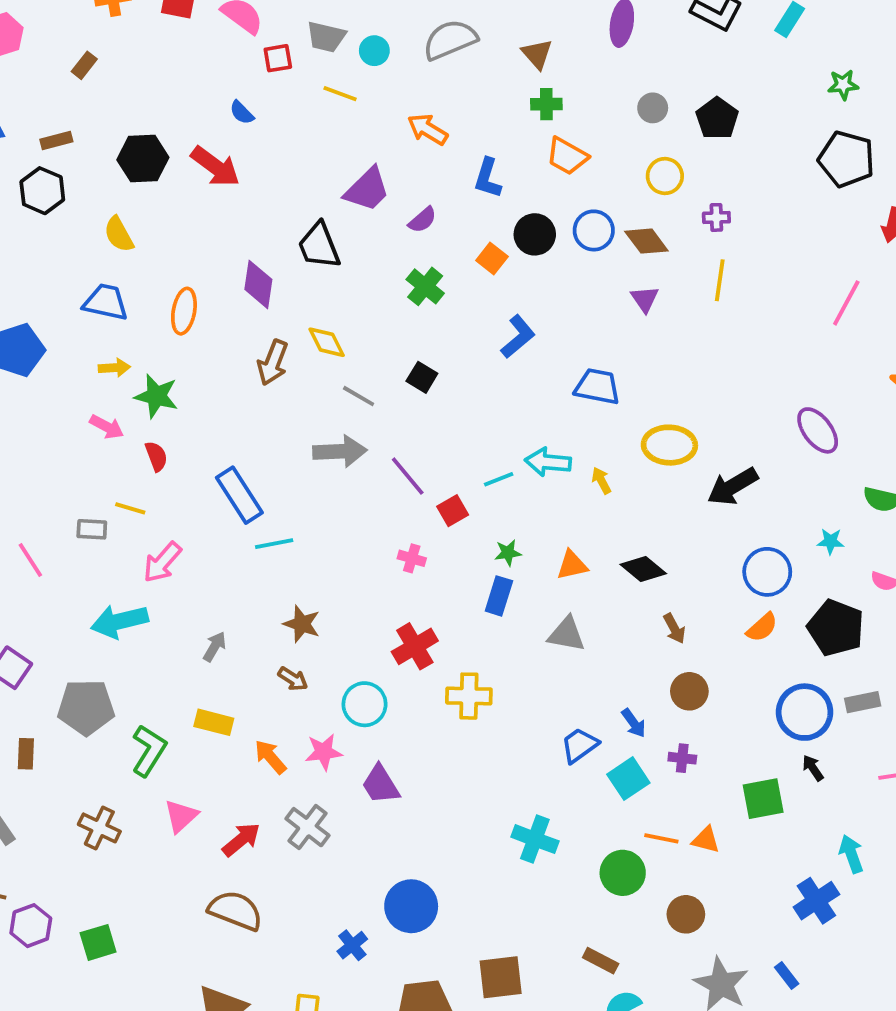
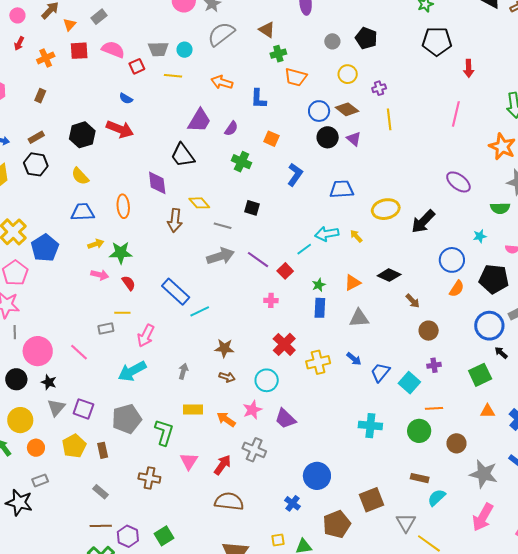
black circle: (535, 234) -> (328, 137), moved
blue arrow: (634, 723) -> (354, 359), moved
orange triangle: (706, 840) -> (488, 411), moved

